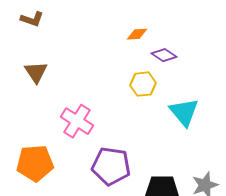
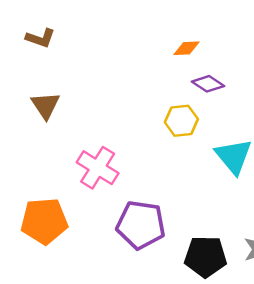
orange diamond: (137, 34) -> (187, 48), moved

